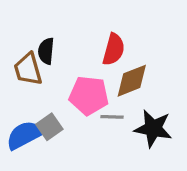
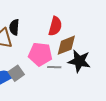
black star: (153, 128) -> (79, 61), moved

